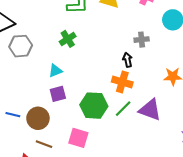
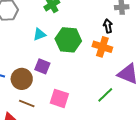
purple square: (58, 94) -> (42, 66), moved, turned 35
green hexagon: (94, 106) -> (68, 40), moved
green line: (123, 109) -> (105, 95), moved

